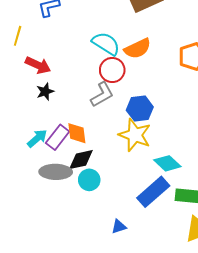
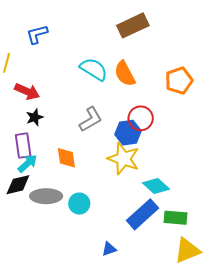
orange semicircle: (138, 49) -> (125, 74), turned 88
red circle: (112, 70) -> (141, 118), moved
purple rectangle: (58, 137) -> (23, 146), moved, turned -45
black diamond: (81, 160) -> (18, 185), moved

